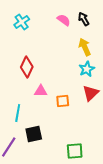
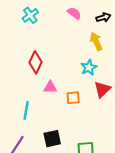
black arrow: (84, 19) -> (103, 17), moved, turned 104
cyan star: (87, 69) -> (89, 68), moved
black square: (34, 134) -> (52, 139), moved

